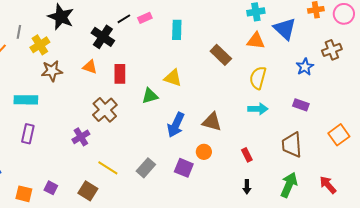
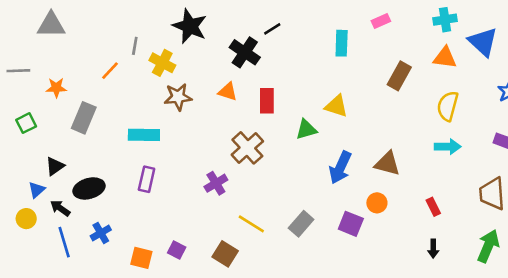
pink rectangle: (145, 18) -> (381, 21), moved
yellow cross: (40, 45) -> (162, 63), turned -30
brown rectangle: (221, 55) -> (399, 76), turned 75

